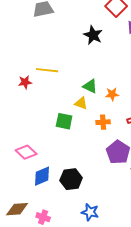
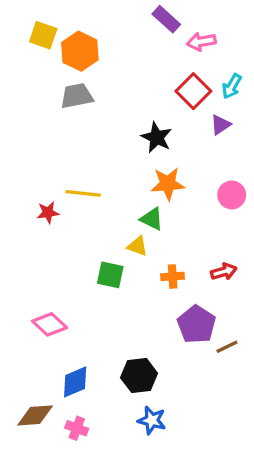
orange star: (112, 94) -> (168, 184), moved, size x1.5
blue diamond: (42, 176) -> (75, 382), moved
black hexagon: (71, 179) -> (139, 376), moved

